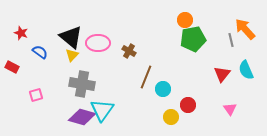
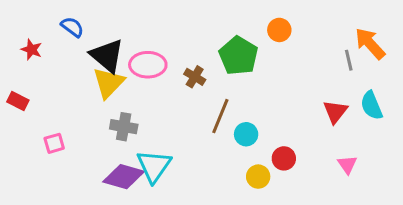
green pentagon: (193, 39) -> (239, 56), moved, turned -30
blue semicircle: (40, 52) -> (72, 27), moved
yellow triangle: (72, 55) -> (109, 83), size x1.6
gray cross: (82, 84) -> (124, 127), size x0.7

